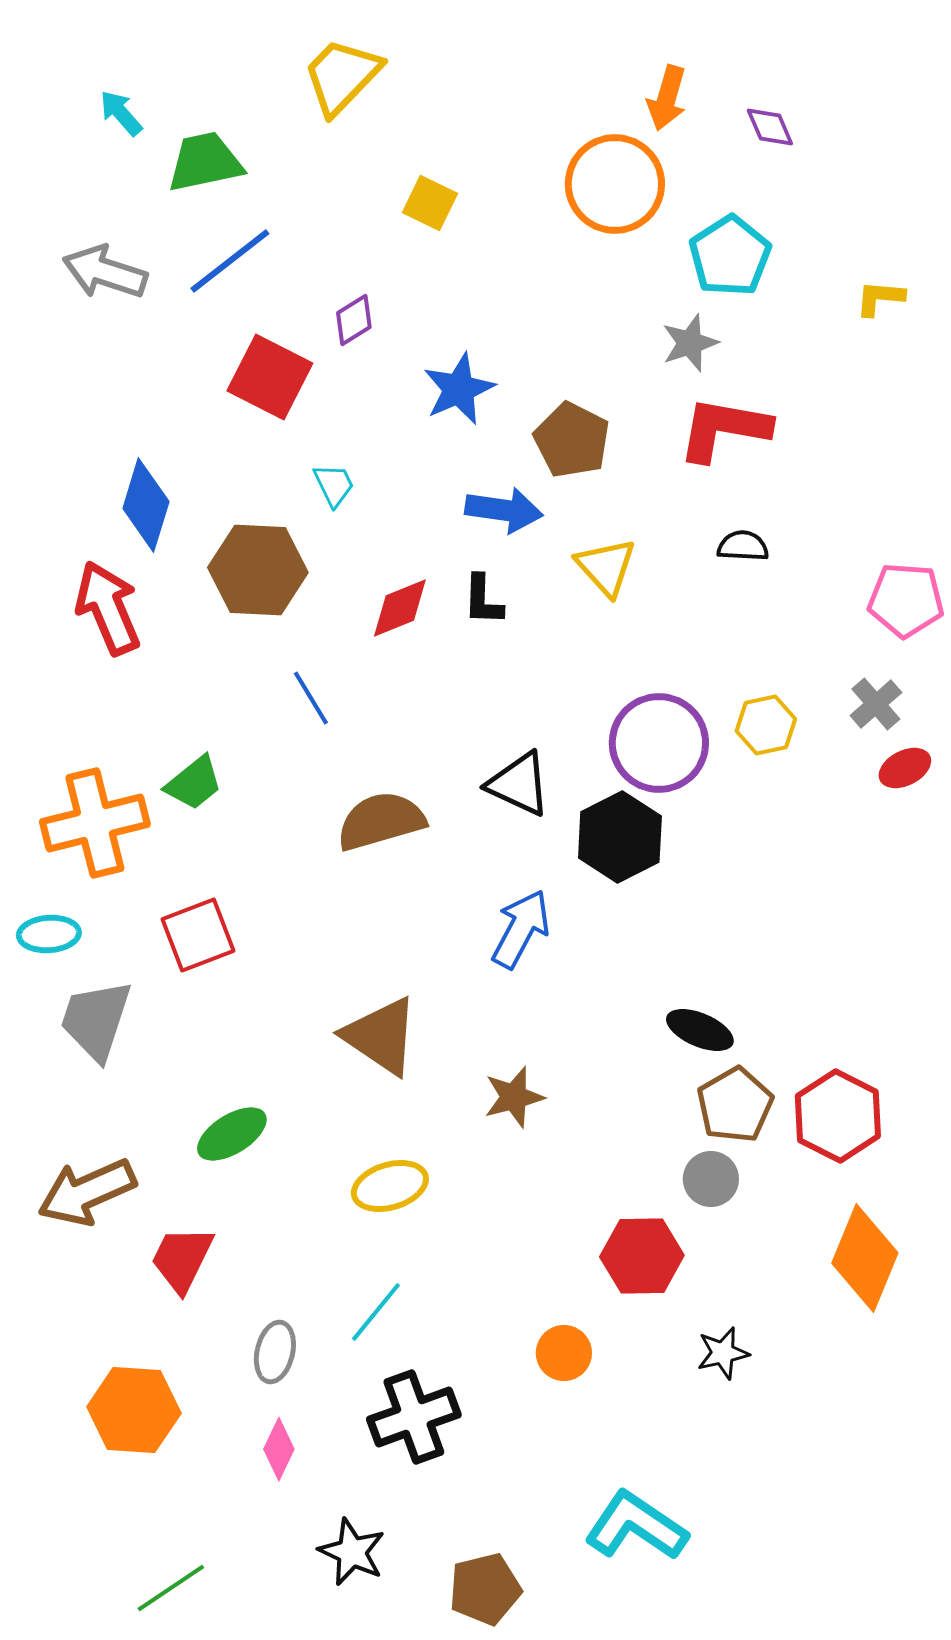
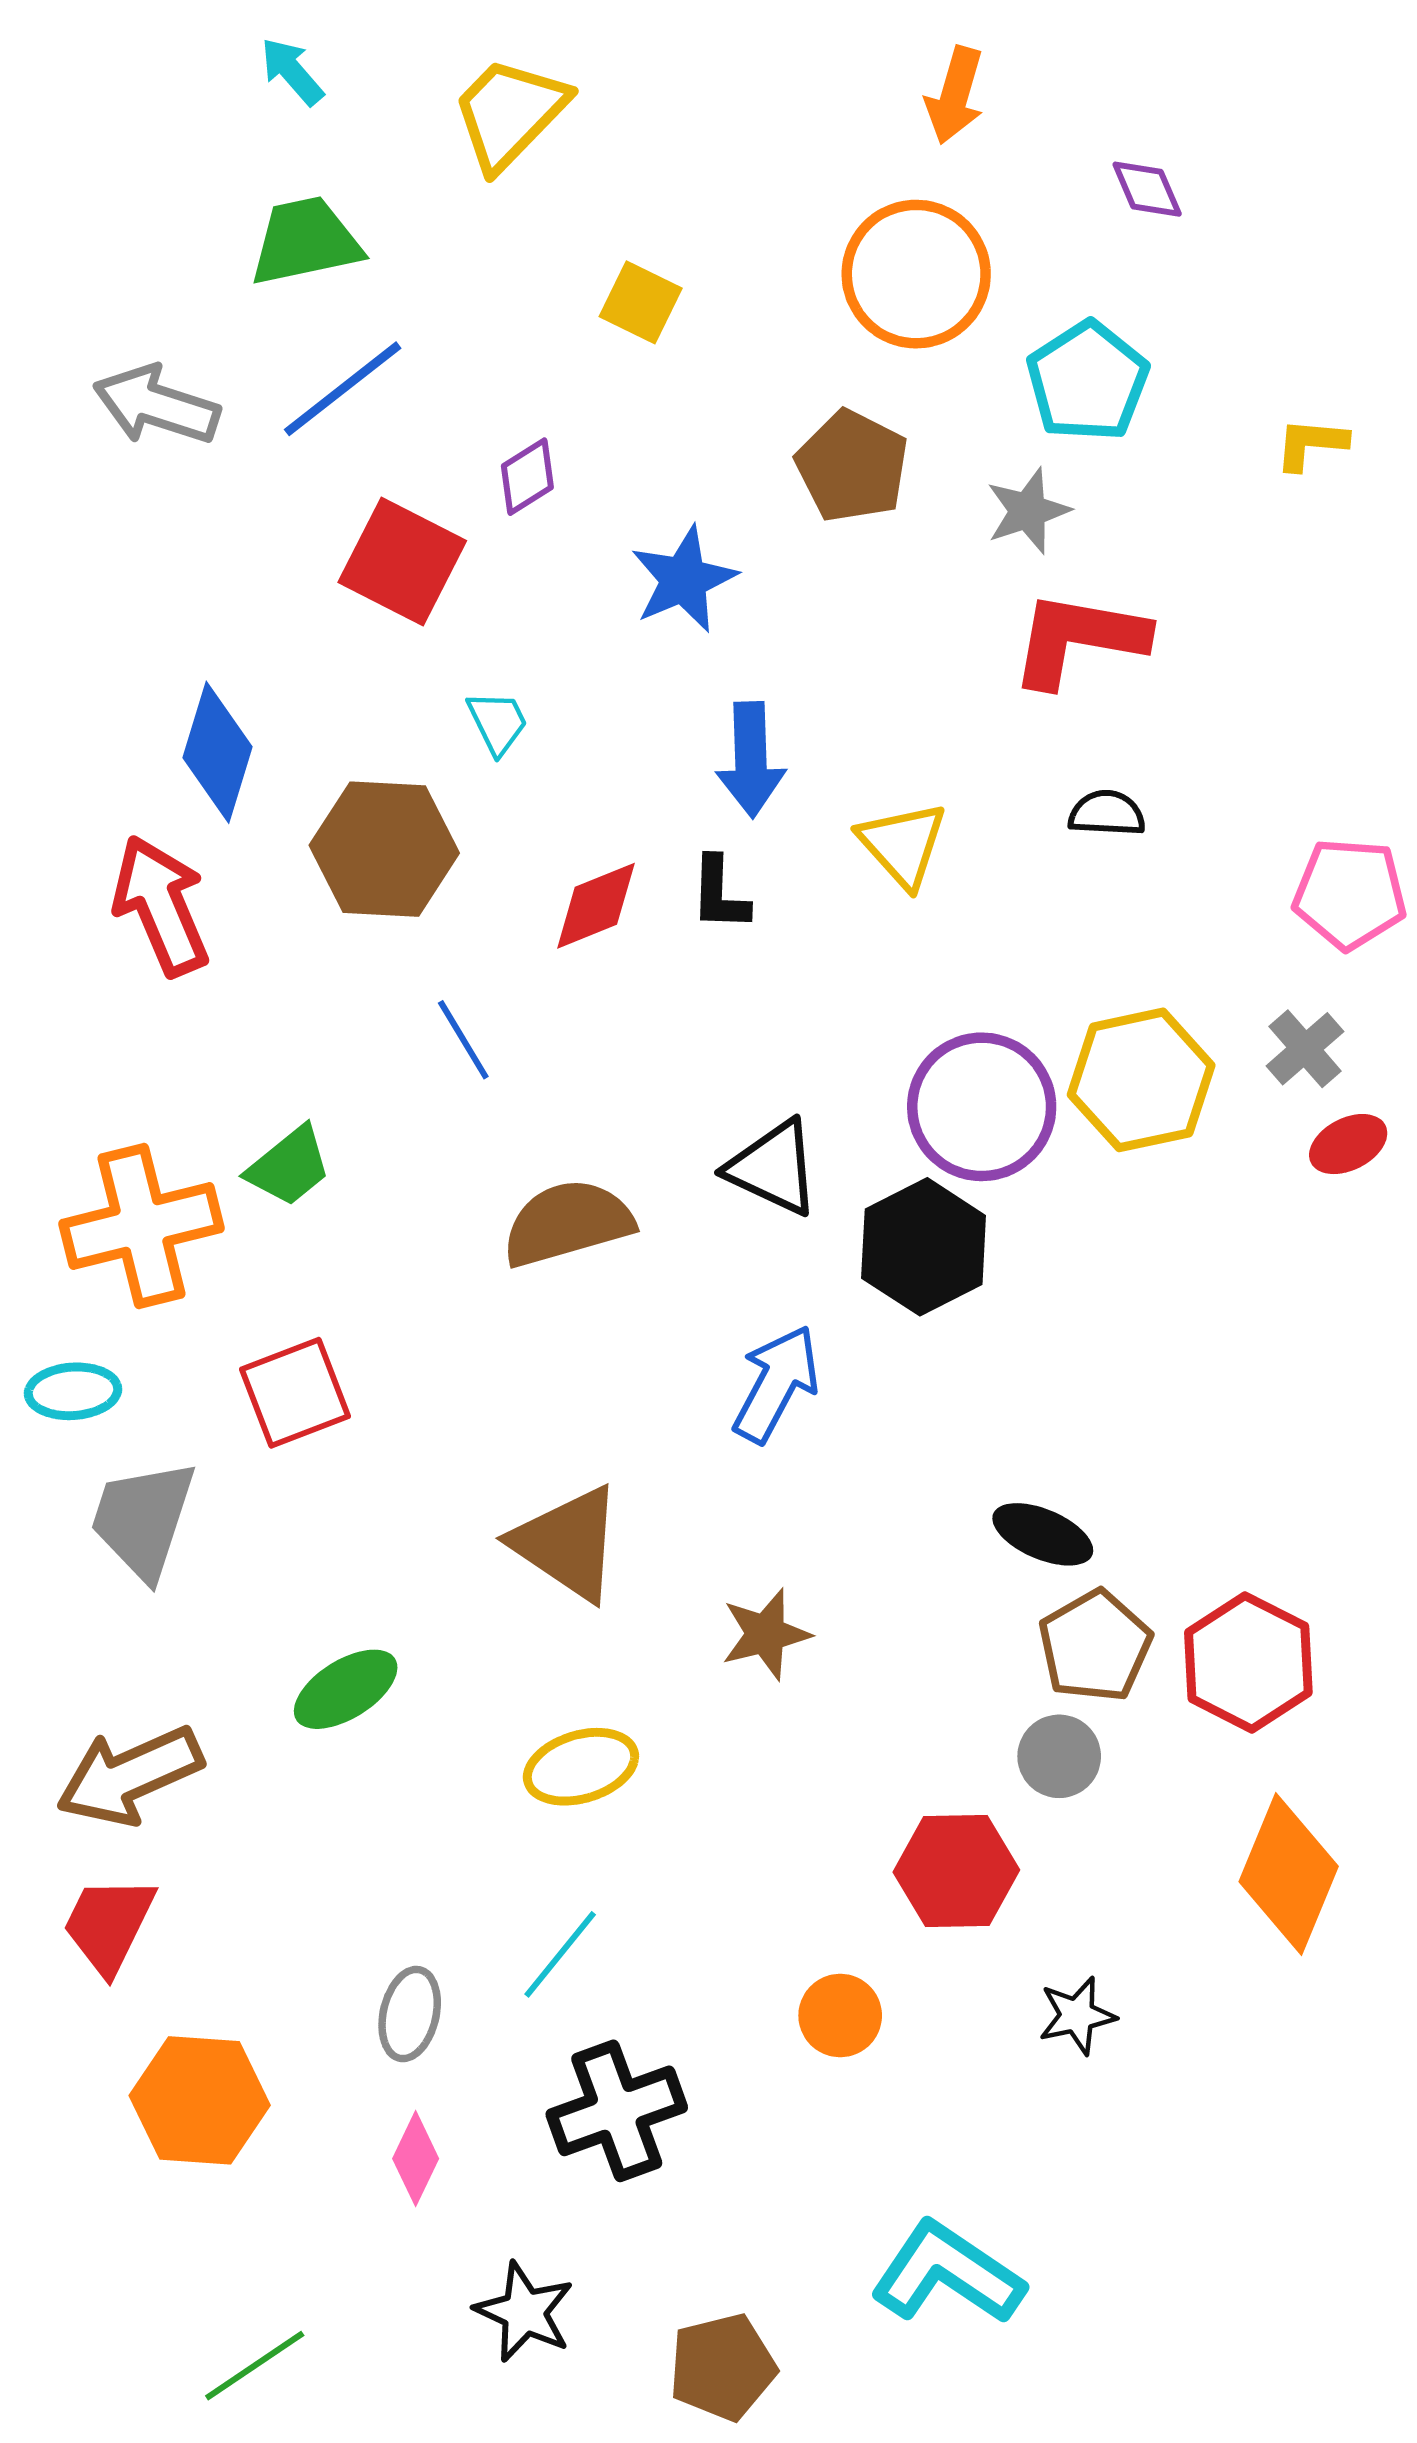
orange arrow: (667, 98) -> (955, 95), moved
cyan arrow: (121, 113) -> (292, 71), moved
brown pentagon: (572, 440) -> (852, 466), moved
blue arrow: (504, 510) -> (751, 760), turned 80
yellow hexagon: (766, 725) -> (1141, 1080), size x1.6
red trapezoid: (182, 1259) -> (109, 1925), moved

